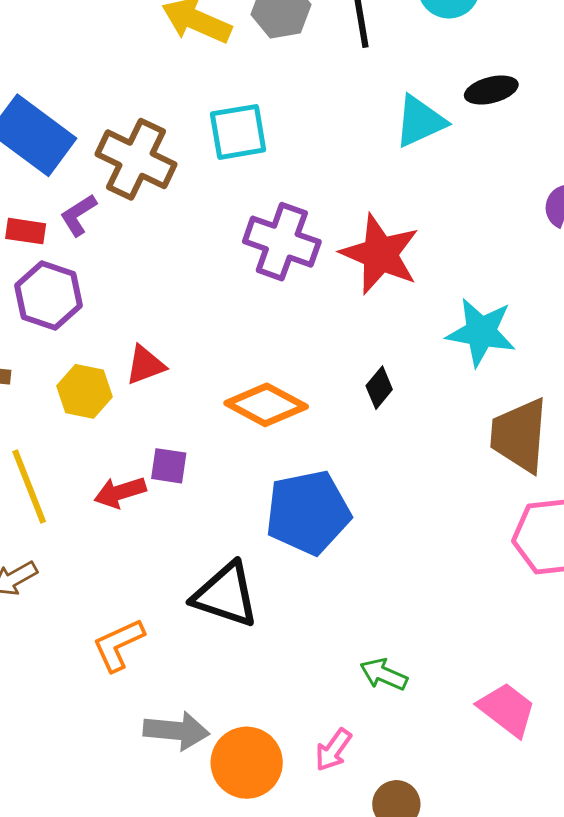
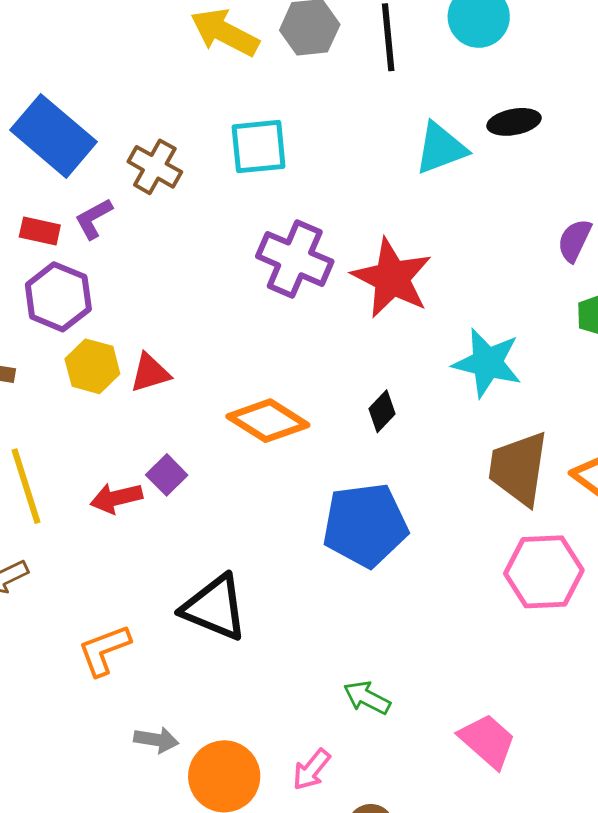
brown cross: (136, 159) -> (155, 167), size x0.7
yellow hexagon: (84, 391) -> (92, 366), moved
purple square: (169, 466) -> (167, 475), turned 33
blue pentagon: (308, 512) -> (365, 525), moved
gray arrow: (176, 731) -> (156, 740), size x0.7

